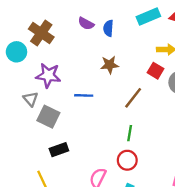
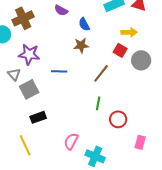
blue semicircle: (108, 28) -> (84, 24), moved, turned -32
brown cross: (41, 33) -> (23, 18), turned 30
gray square: (48, 117) -> (29, 89), turned 36
red circle: (127, 160) -> (118, 119), moved

